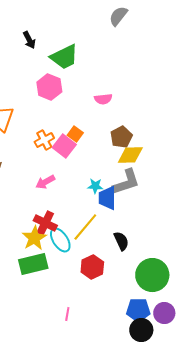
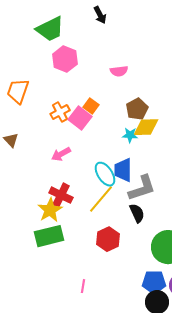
black arrow: (29, 40) -> (100, 15), moved
green trapezoid: (64, 57) -> (50, 29), moved
gray L-shape: (126, 182) -> (142, 188), moved
cyan star: (95, 186) -> (130, 135), moved
cyan ellipse: (60, 240) -> (105, 174), moved

